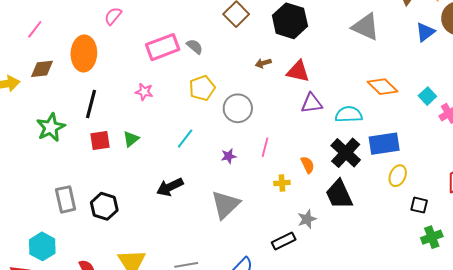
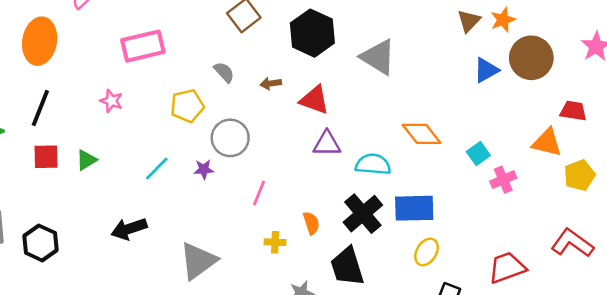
gray triangle: (366, 27) -> (378, 57), moved
gray semicircle: (195, 47) -> (224, 72), moved
purple star: (229, 156) -> (204, 169), moved

